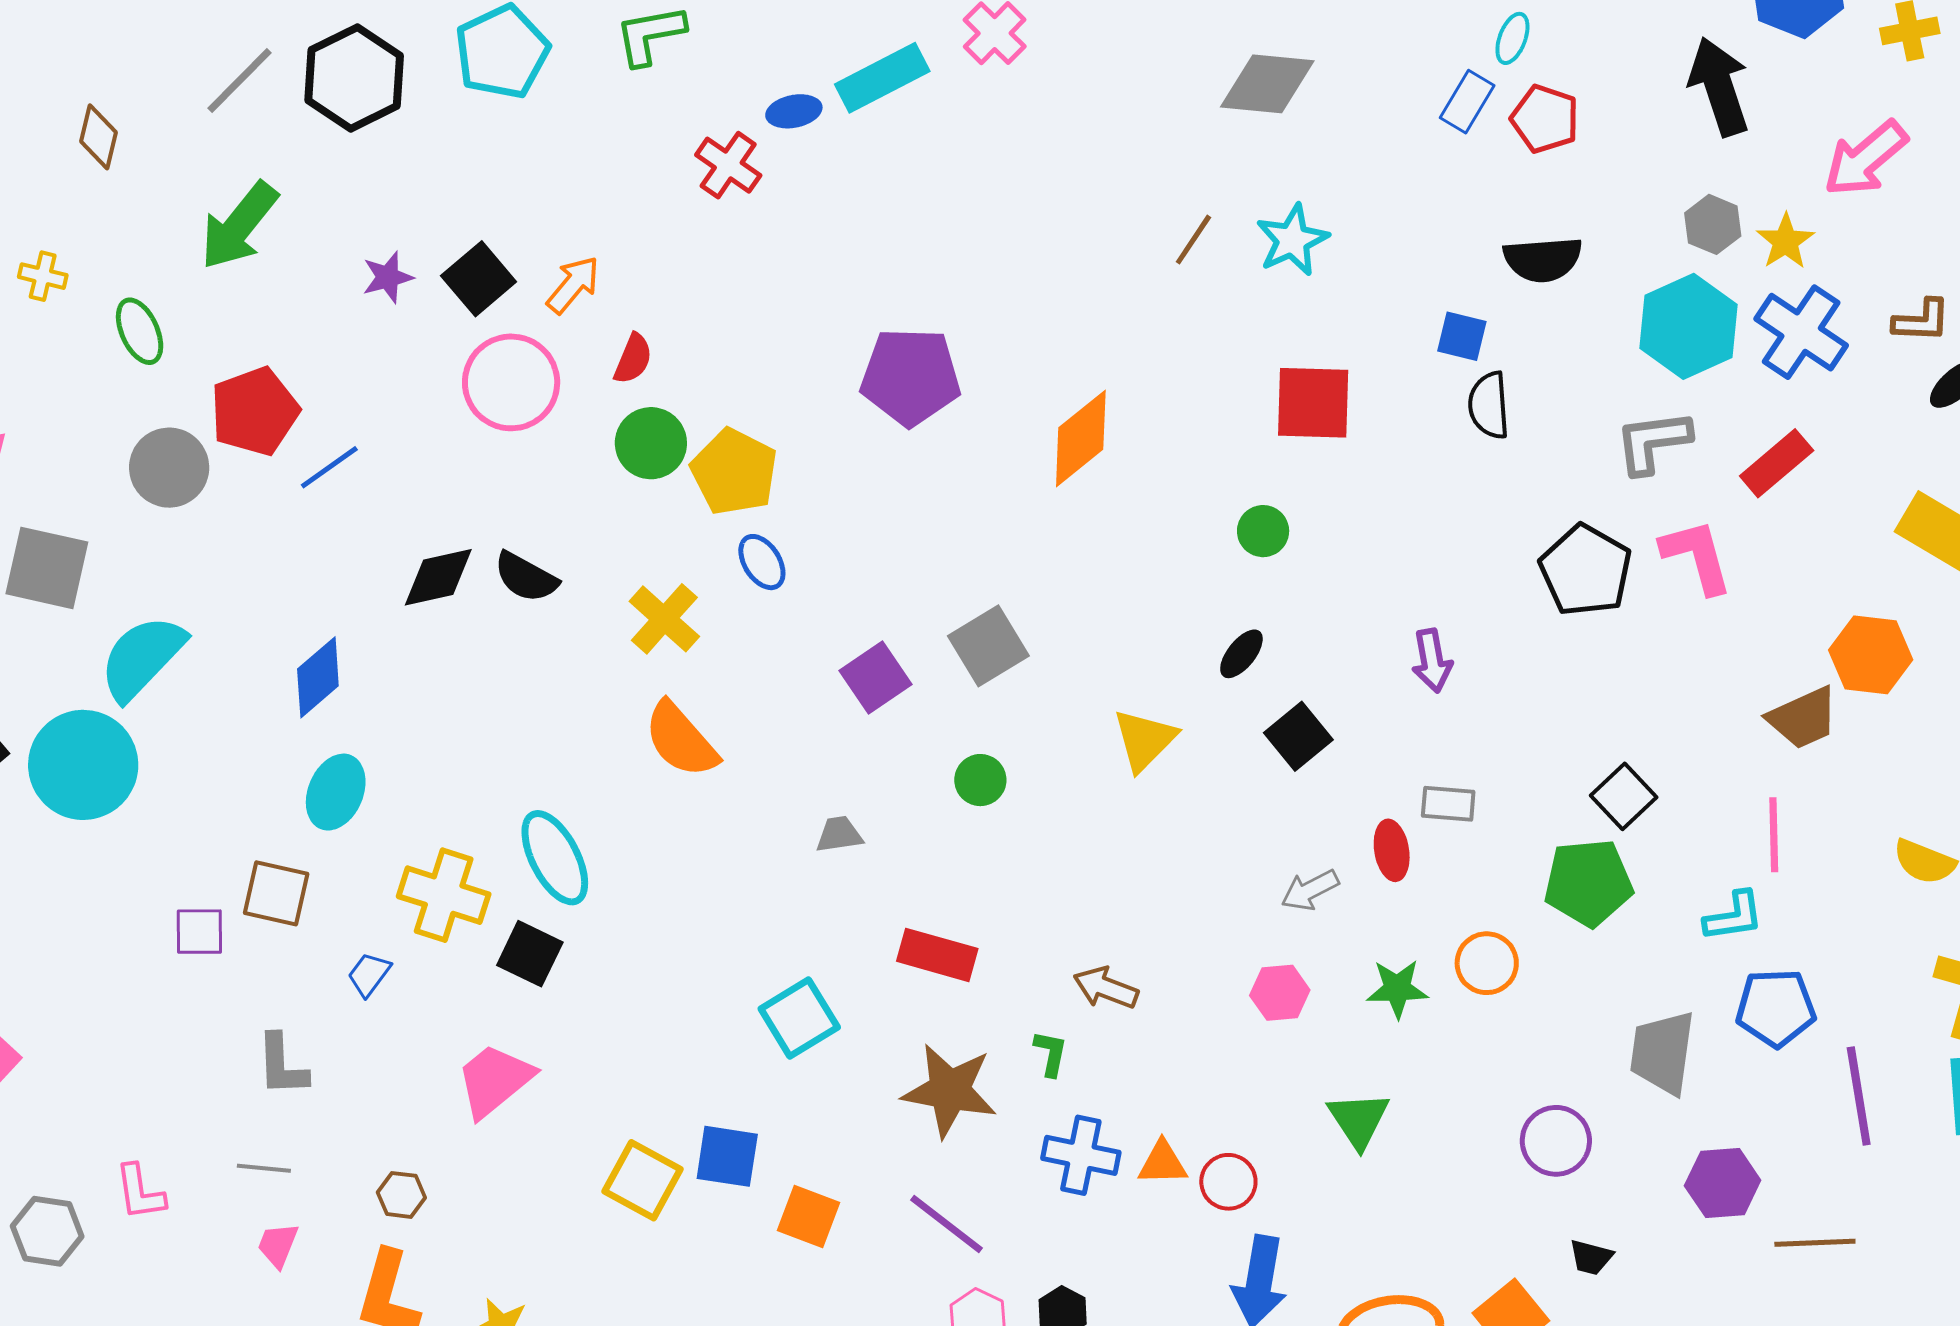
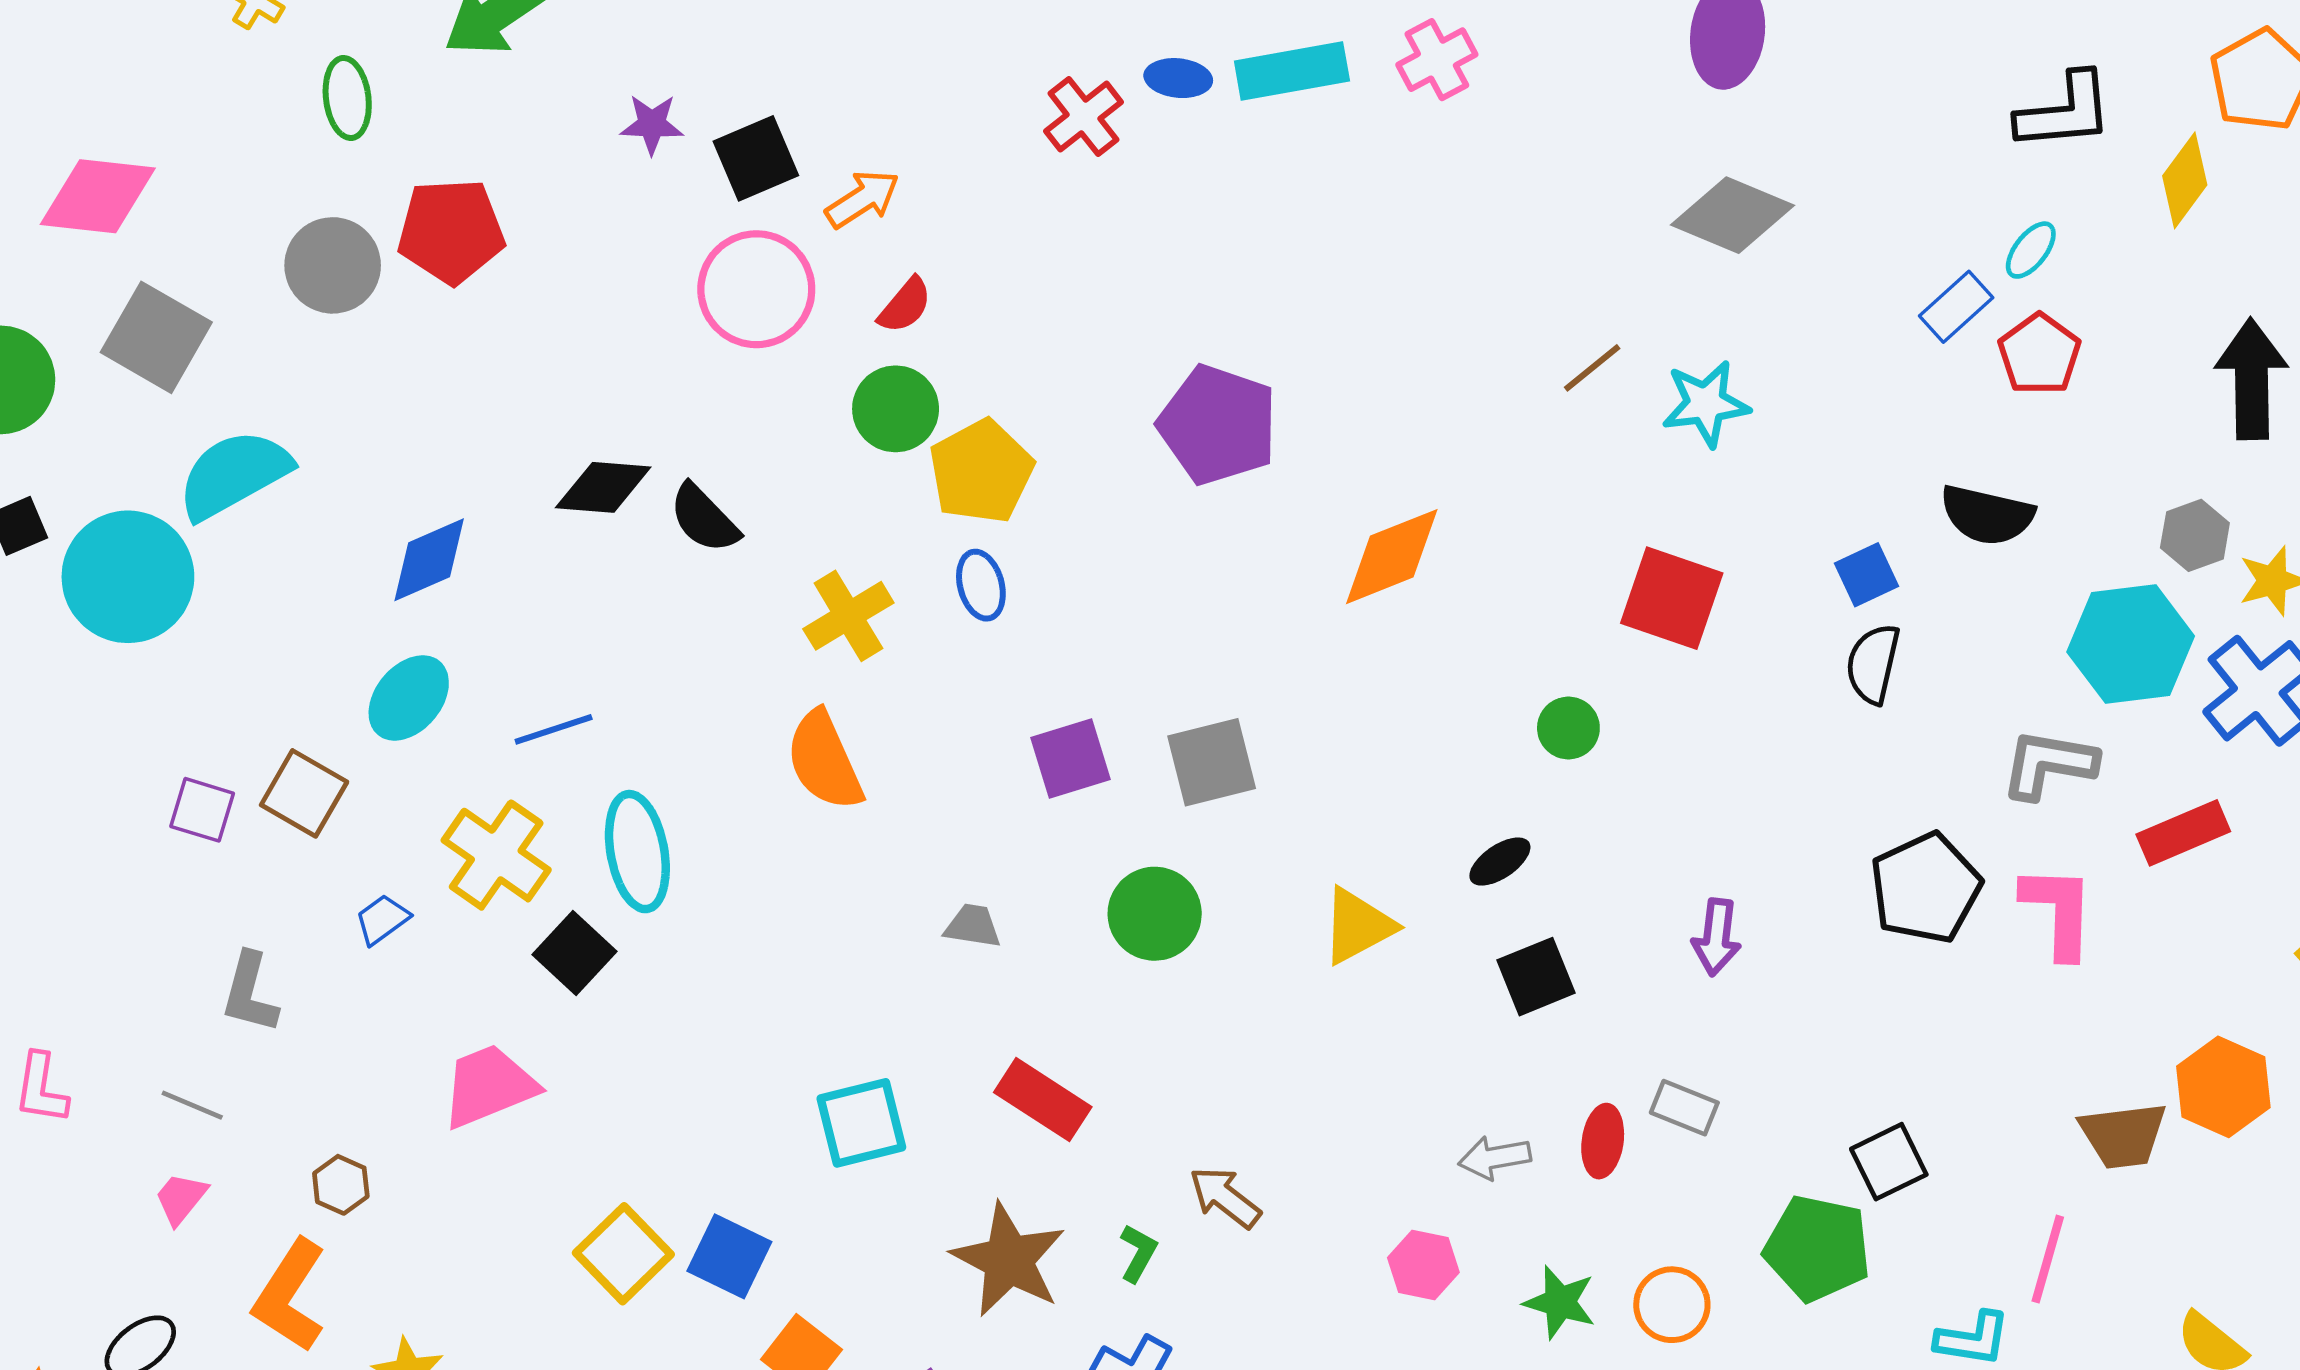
blue square: (1462, 336) -> (1867, 575), turned 34
blue line: (329, 467) -> (554, 729), moved
green circle: (980, 780) -> (1155, 914), size x1.5

